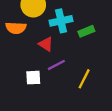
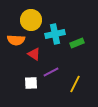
red triangle: (46, 44) -> (34, 54), moved

